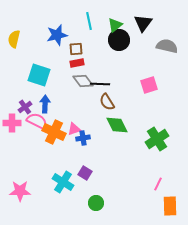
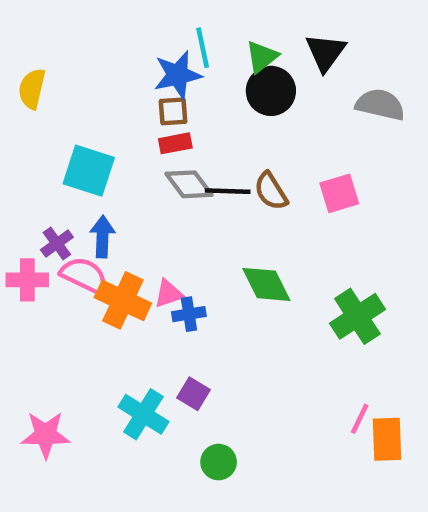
blue star: (57, 35) -> (178, 75), moved
brown semicircle: (107, 102) -> (271, 191), moved
orange rectangle: (170, 206) -> (387, 439), moved

